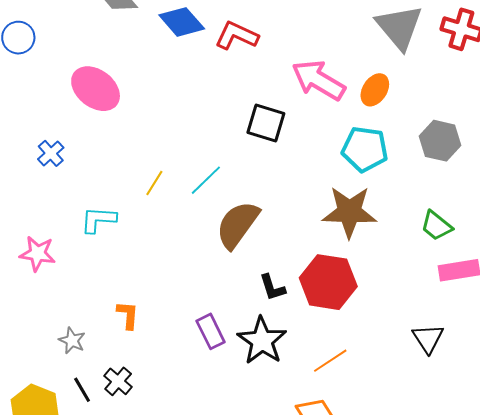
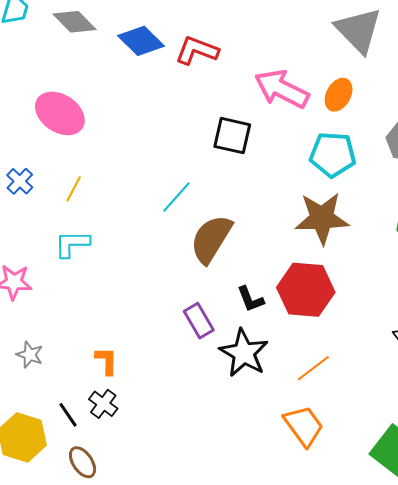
yellow line: (154, 183) -> (74, 189), moved
orange L-shape: (128, 315) -> (107, 361), moved
purple rectangle: (211, 331) -> (199, 321), moved
gray star: (72, 341) -> (30, 355), moved

